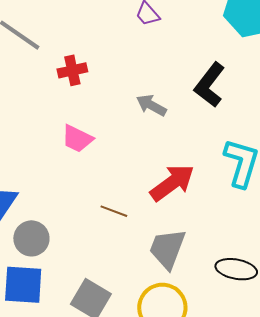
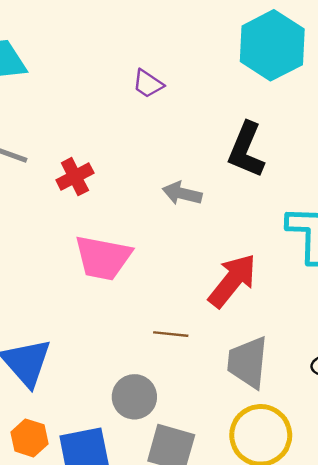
pink trapezoid: (77, 139) -> (103, 258), size x1.4
gray circle: (31, 238) -> (134, 397), moved

